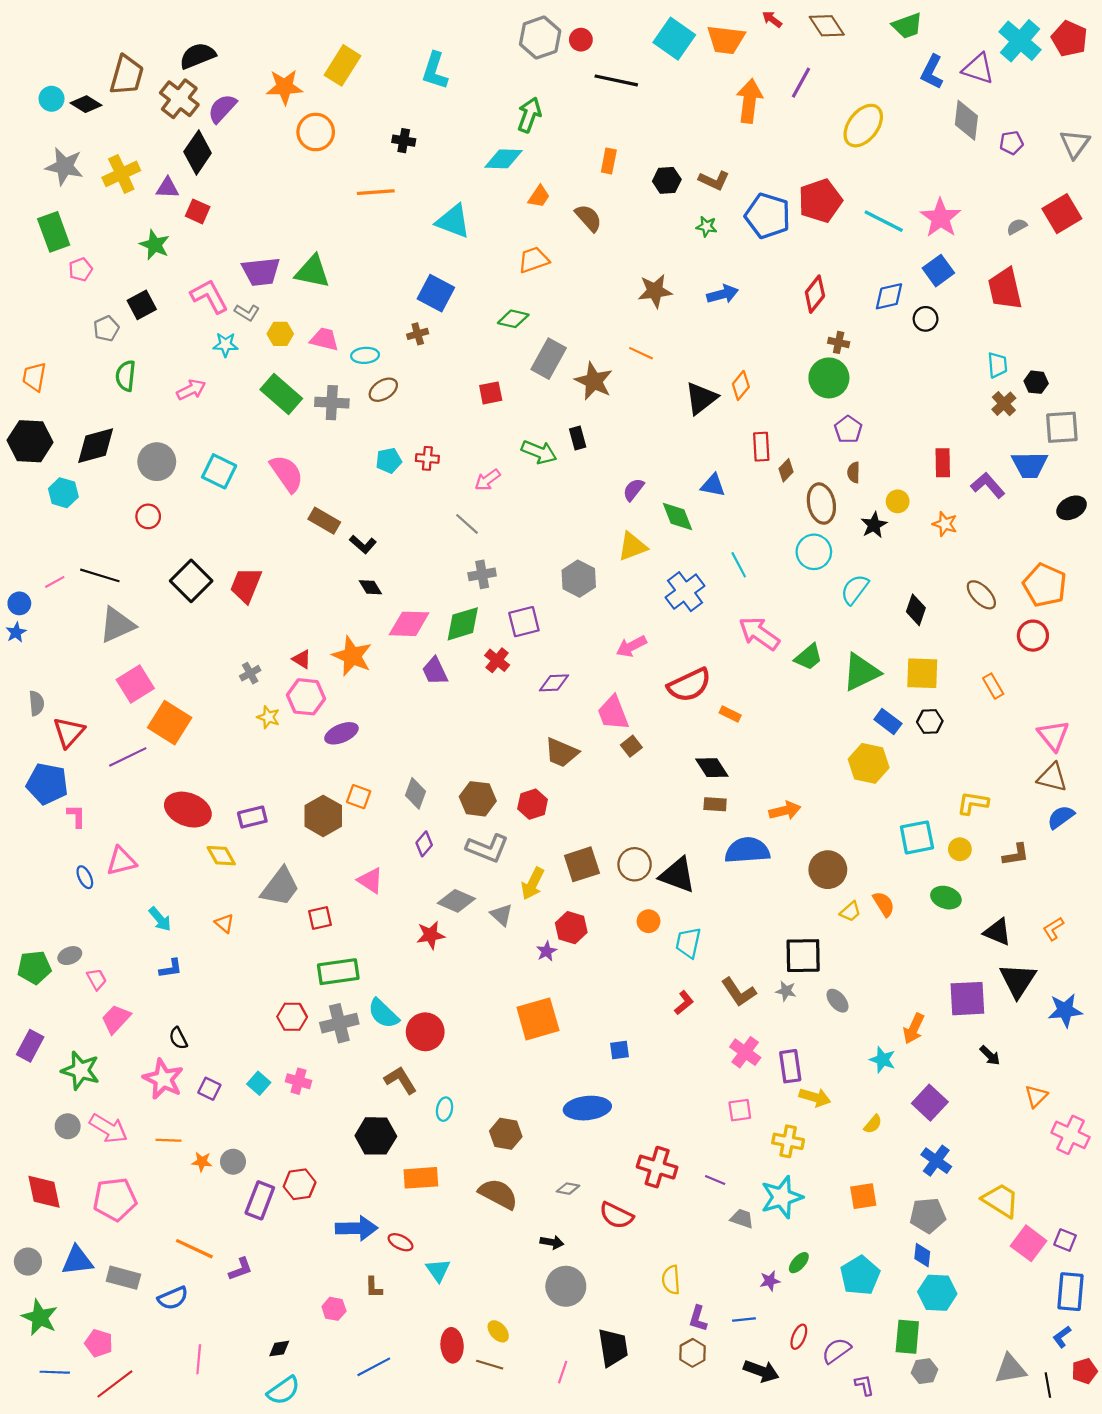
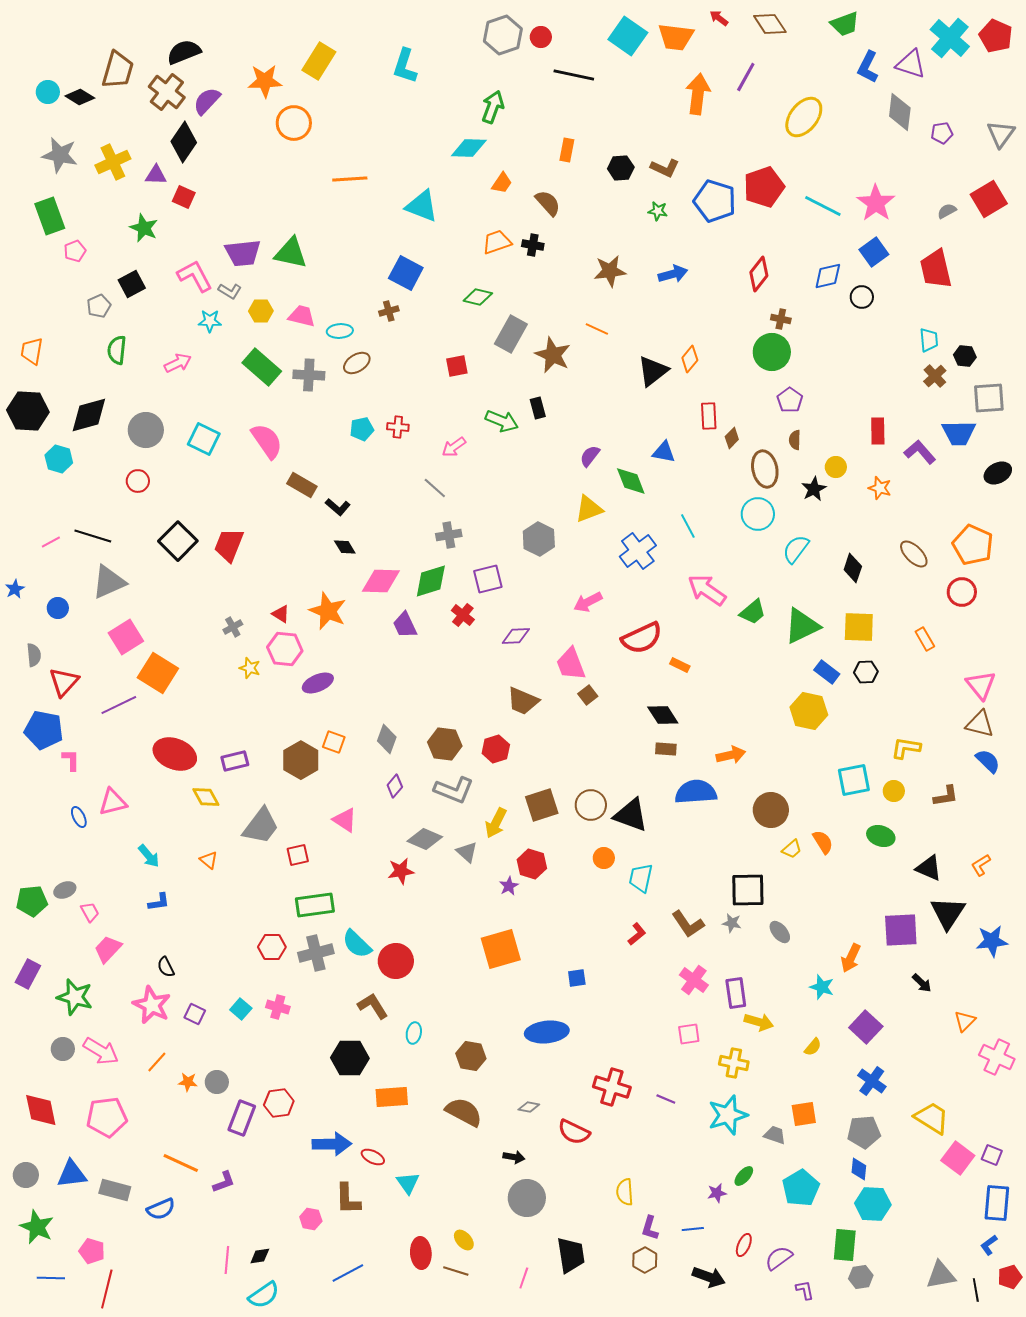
black cross: (404, 141) -> (533, 245), moved
blue circle: (19, 603) -> (58, 608), moved
blue semicircle: (1061, 817) -> (988, 761), turned 80
orange line: (169, 1140) -> (157, 1062), turned -50
gray trapezoid: (742, 1219) -> (775, 1135), moved
brown L-shape: (374, 1287) -> (348, 1199), size x1.6
pink line: (199, 1359) -> (227, 1260), moved
red line: (115, 1384) -> (107, 1289), turned -39

